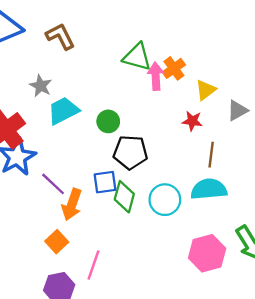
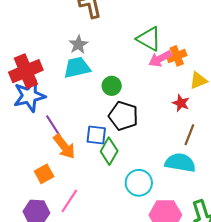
pink arrow: (156, 76) -> (160, 59), turned -130
gray star: (41, 86) -> (78, 44), moved
cyan circle: (165, 200) -> (139, 183), moved
orange arrow: (72, 205) -> (64, 147), turned -72

